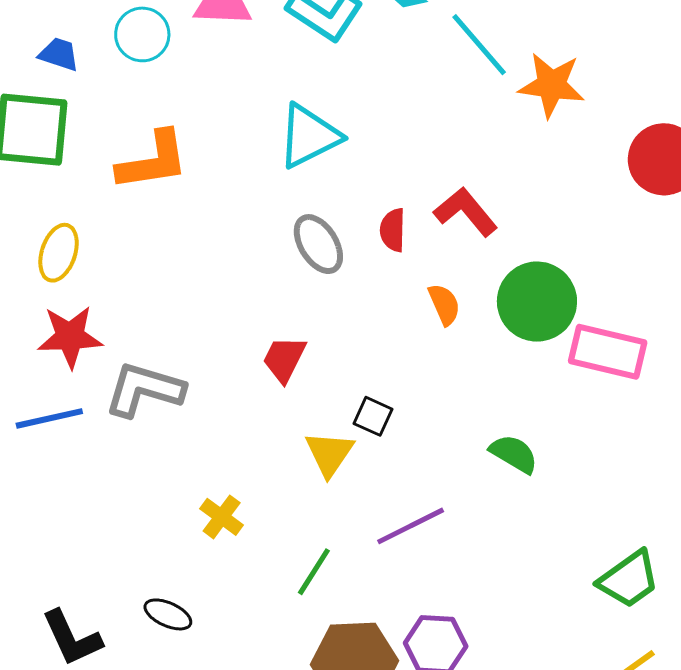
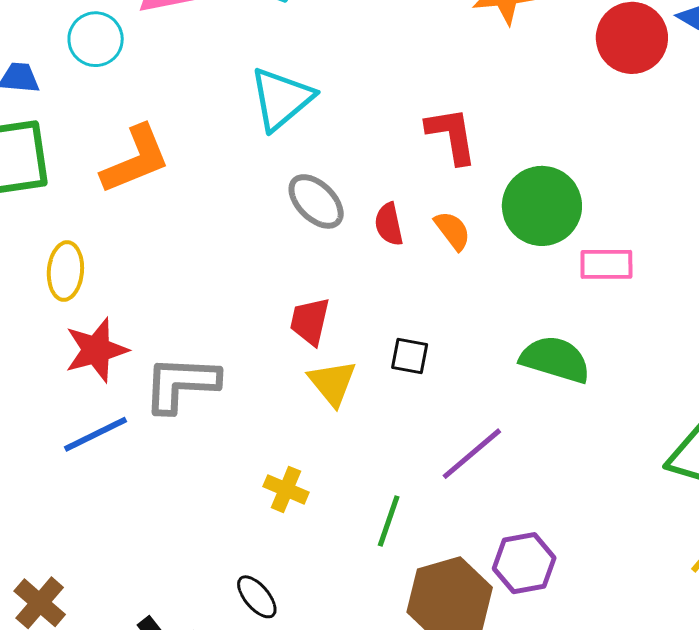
red L-shape: (466, 212) -> (452, 135), turned 44
red semicircle: (393, 230) -> (389, 224), moved
pink rectangle: (608, 352) -> (606, 264), moved, size x0.7
yellow triangle: (329, 454) -> (332, 383), moved
green semicircle: (514, 454) -> (555, 359), size x1.4
black ellipse: (168, 614) -> (257, 597), turned 39

